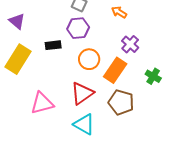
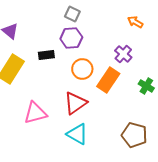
orange arrow: (119, 12) -> (135, 22), moved
brown pentagon: (121, 102) -> (134, 135), moved

